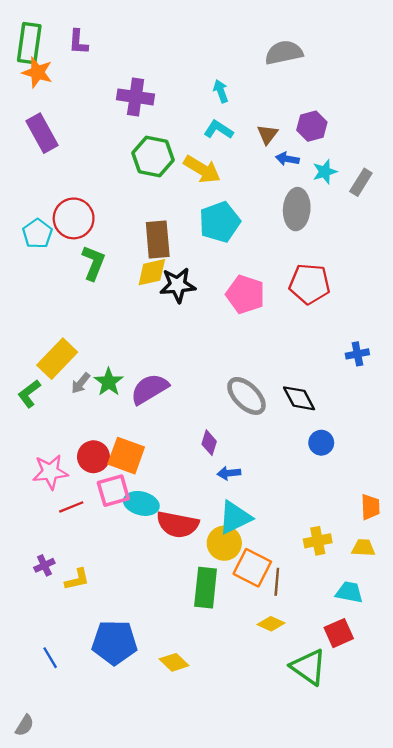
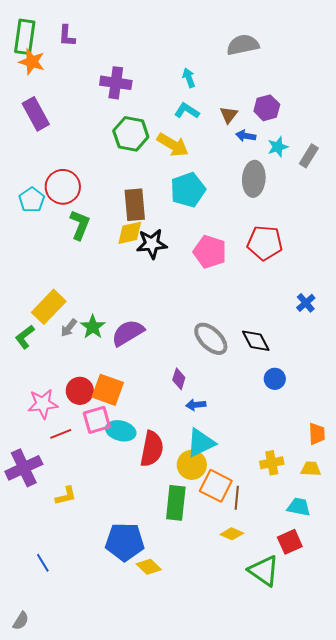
blue cross: (357, 354) -> (306, 303), turned -30
red semicircle: (178, 524) -> (152, 449), turned -90
purple cross: (44, 565) -> (24, 468), moved, size x2.0
blue pentagon: (114, 642) -> (125, 542), moved

